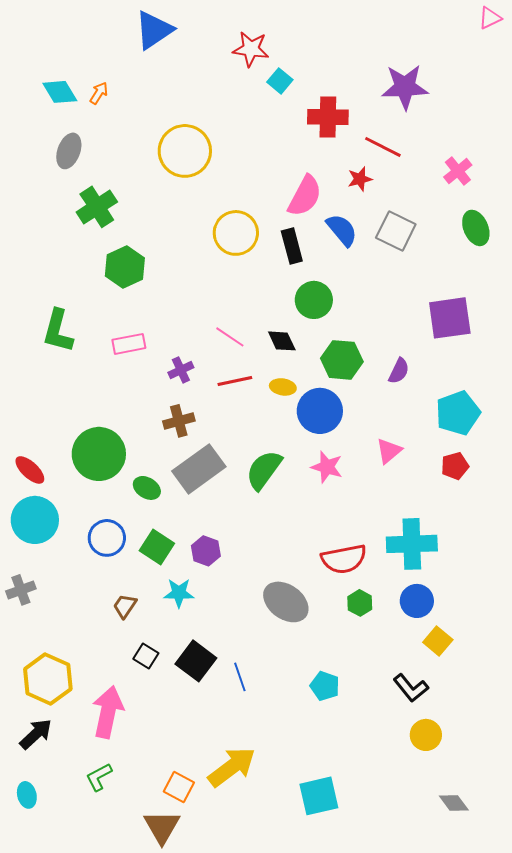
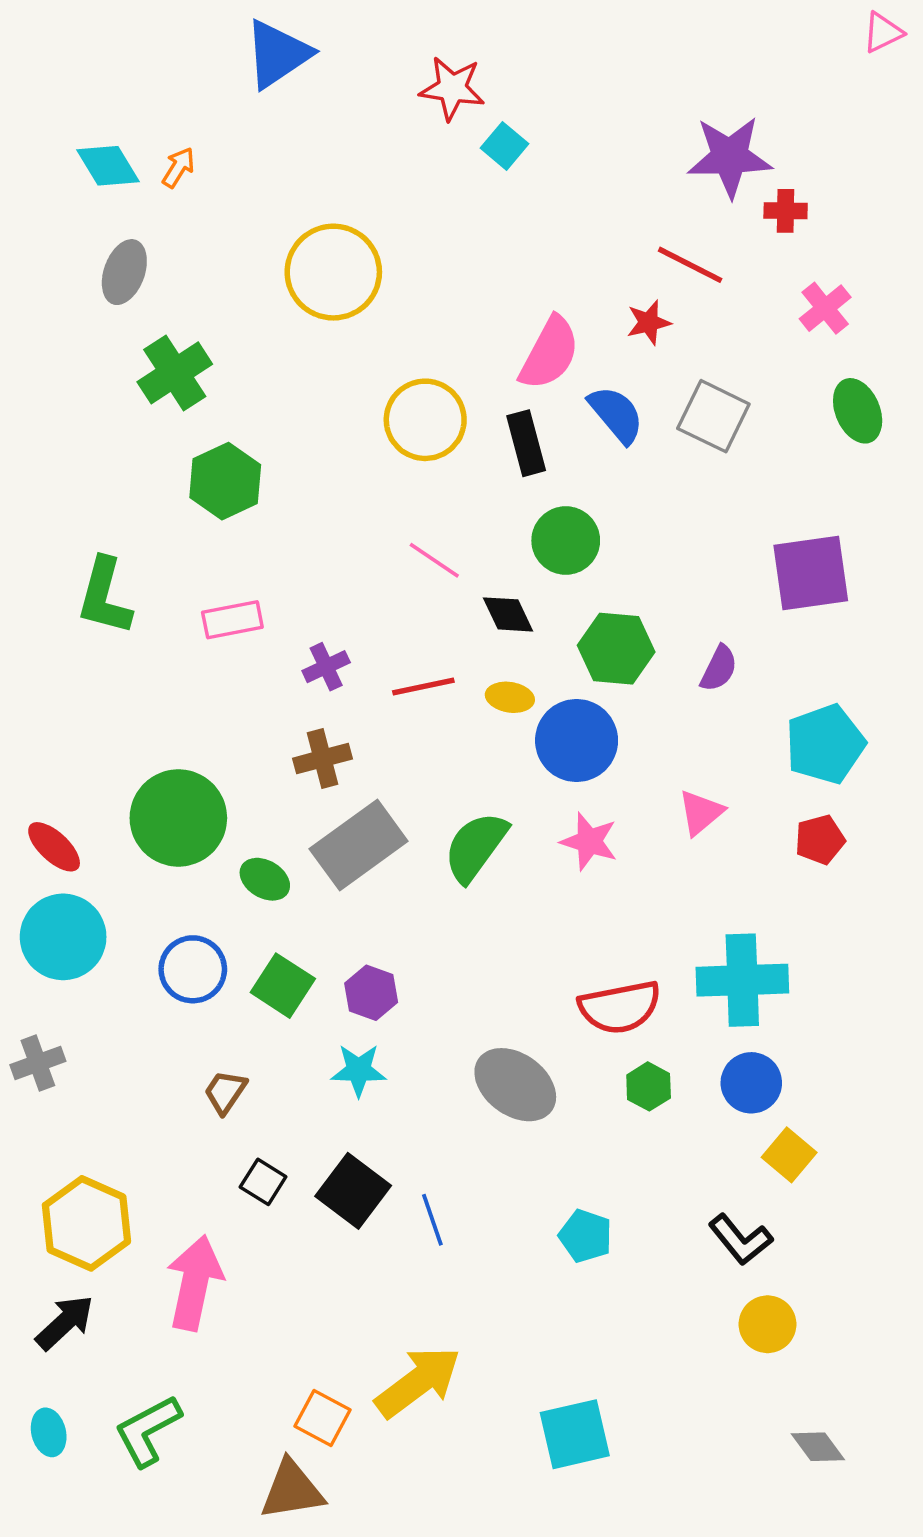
red cross: (328, 117) -> (786, 211), moved, size x0.6
pink line: (230, 337) -> (434, 560), moved
cyan star: (179, 593) -> (359, 1070), moved
green L-shape: (99, 777) -> (148, 1431), moved, size x1.4
brown triangle: (162, 827) -> (292, 1490), turned 51

